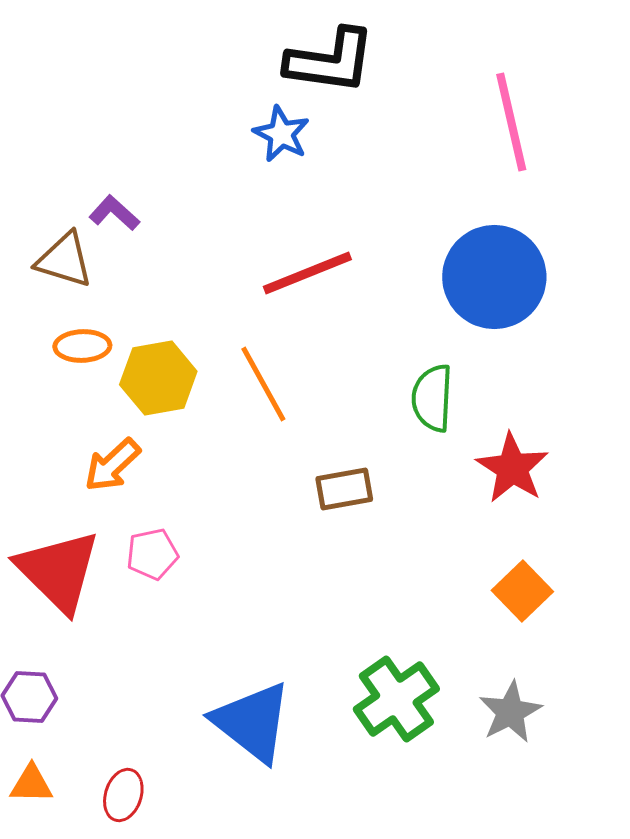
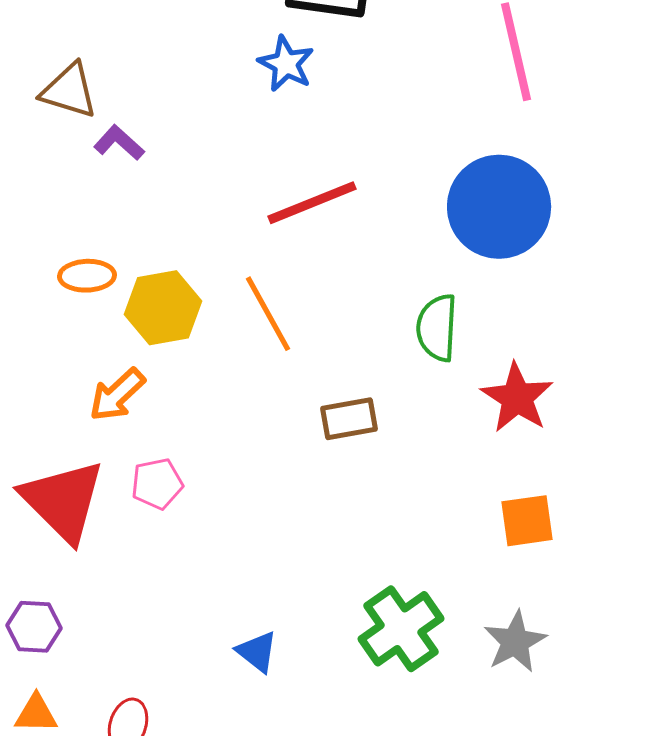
brown triangle: (64, 260) -> (69, 91), moved
orange square: (522, 591) -> (527, 521), turned 36
blue triangle: (252, 722) -> (257, 652), size x0.5

